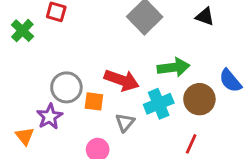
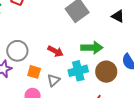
red arrow: (122, 80) -> (55, 51), size x0.7
orange square: (94, 101) -> (34, 72), moved

